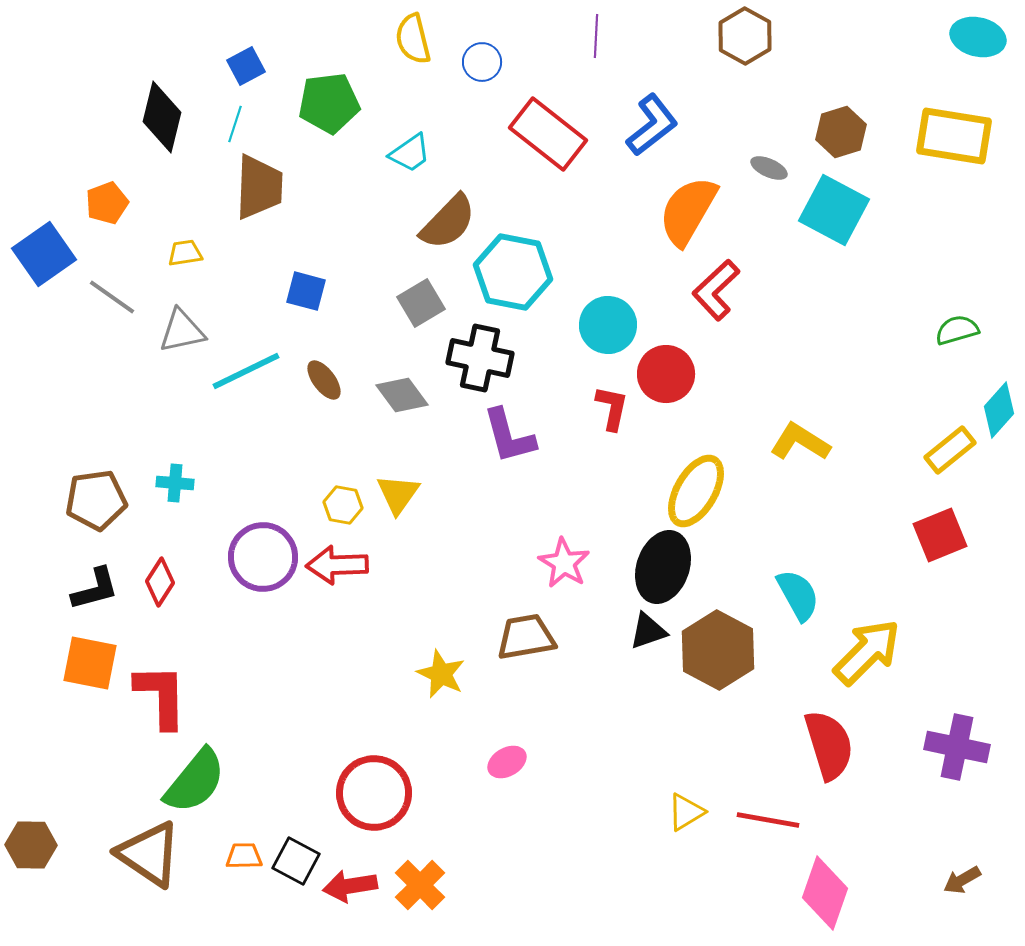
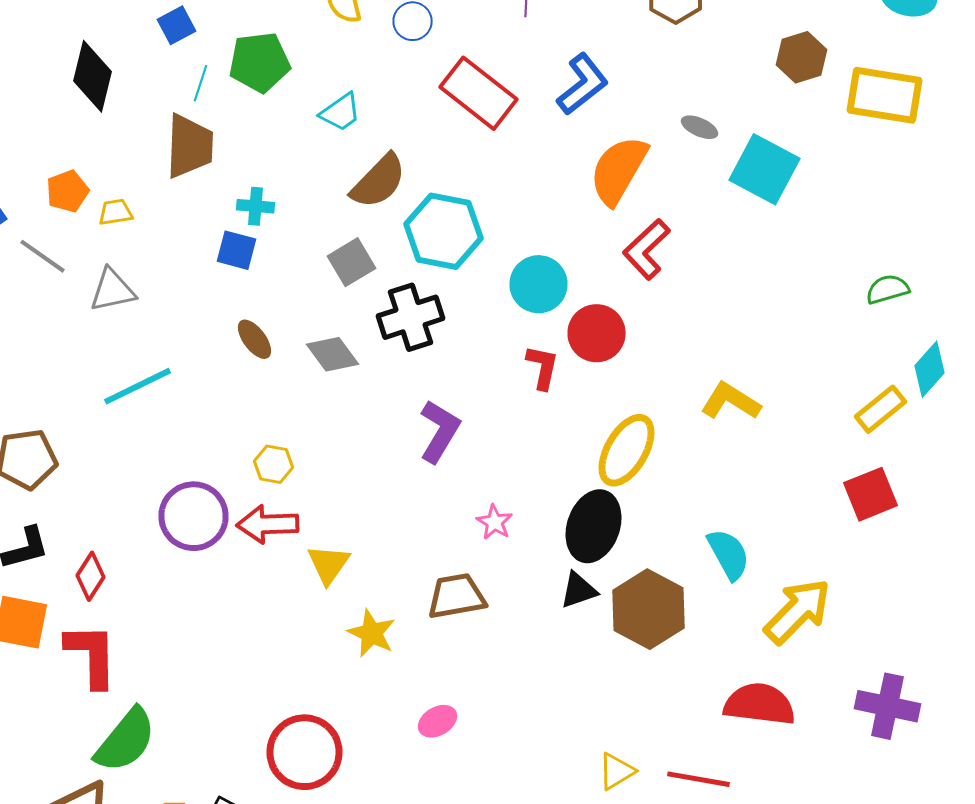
cyan line: (235, 124) -> (200, 83), moved
brown hexagon: (841, 132) -> (802, 57), moved
orange pentagon: (107, 203) -> (68, 191), moved
black cross: (480, 358) -> (410, 317), turned -30
cyan line: (246, 371) -> (138, 386), moved
purple L-shape: (509, 436) -> (440, 431), moved, turned -134
cyan cross: (175, 483) -> (256, 206), moved
yellow triangle: (398, 494) -> (328, 564), moved
pink star: (564, 563) -> (494, 522), size x0.7
red diamond: (160, 582) -> (90, 576), moved
red semicircle: (829, 745) -> (760, 704), turned -66

